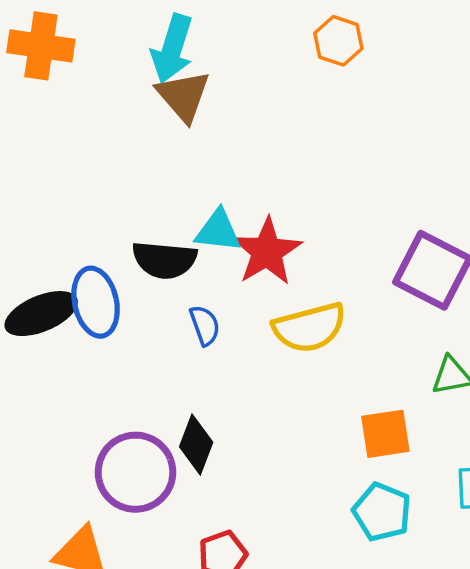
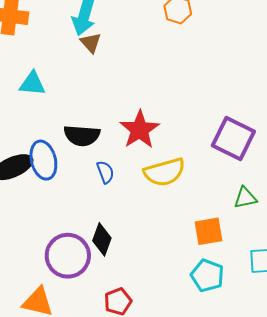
brown triangle: (183, 96) -> (91, 43), size x0.7
cyan triangle: (218, 231) -> (32, 84), moved

